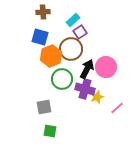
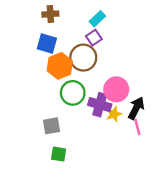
cyan rectangle: (73, 20) -> (97, 19), moved
pink circle: (106, 67) -> (116, 89), moved
black arrow: (87, 69) -> (136, 108), moved
pink line: (117, 108) -> (137, 127), turned -64

